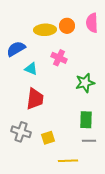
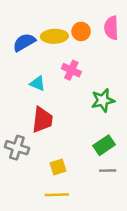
blue semicircle: (16, 49) -> (24, 42), moved
green rectangle: (86, 120) -> (104, 145), turned 54
gray cross: (21, 132) -> (17, 148), moved
yellow line: (68, 161) -> (57, 195), moved

